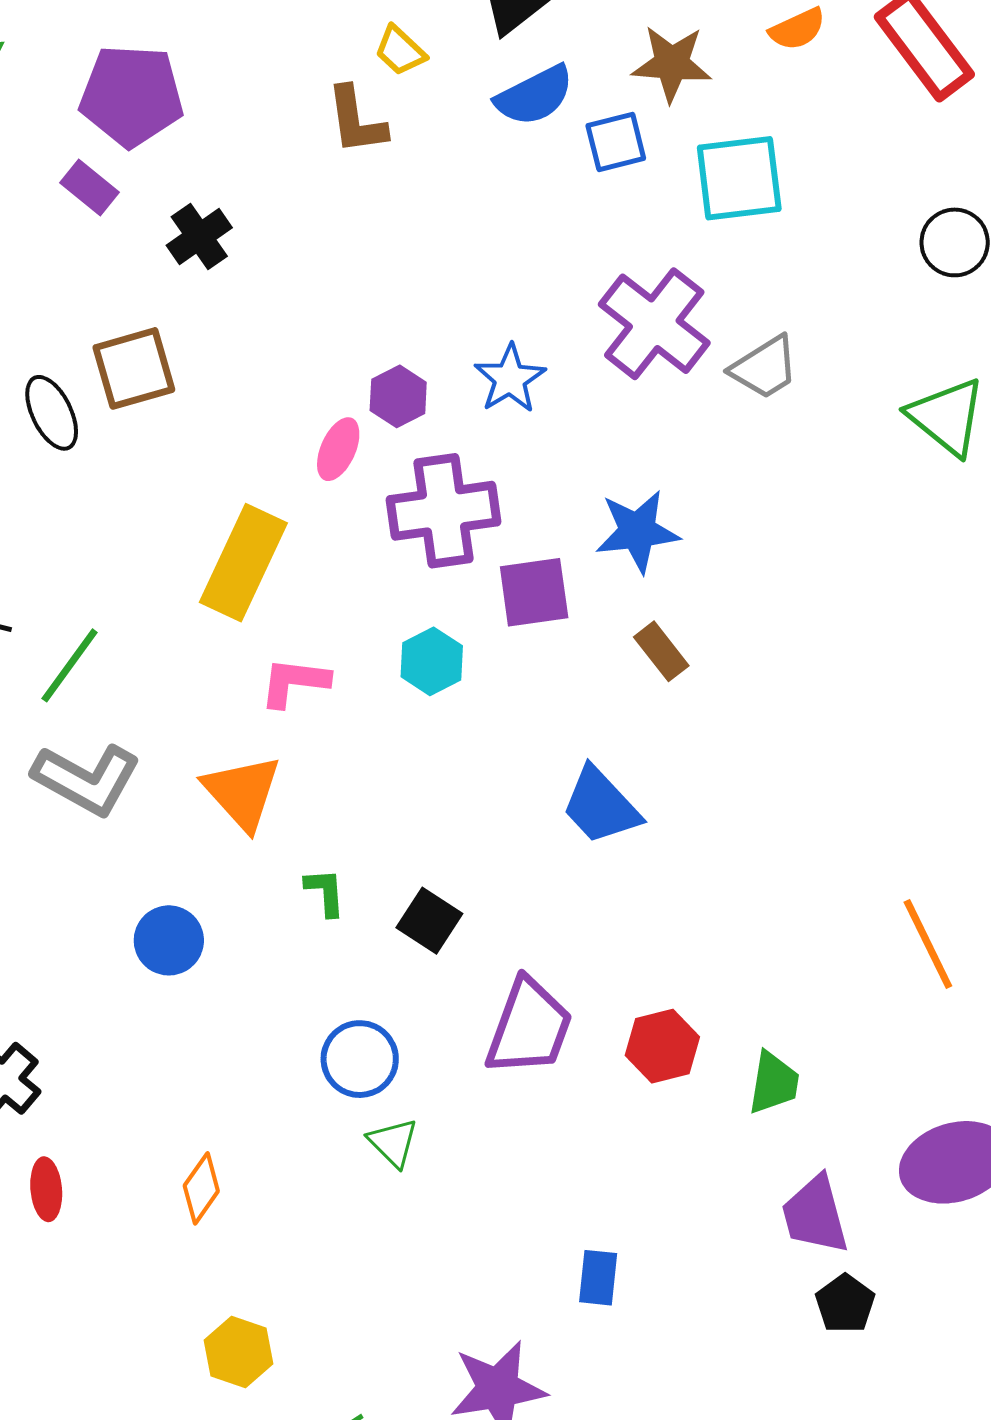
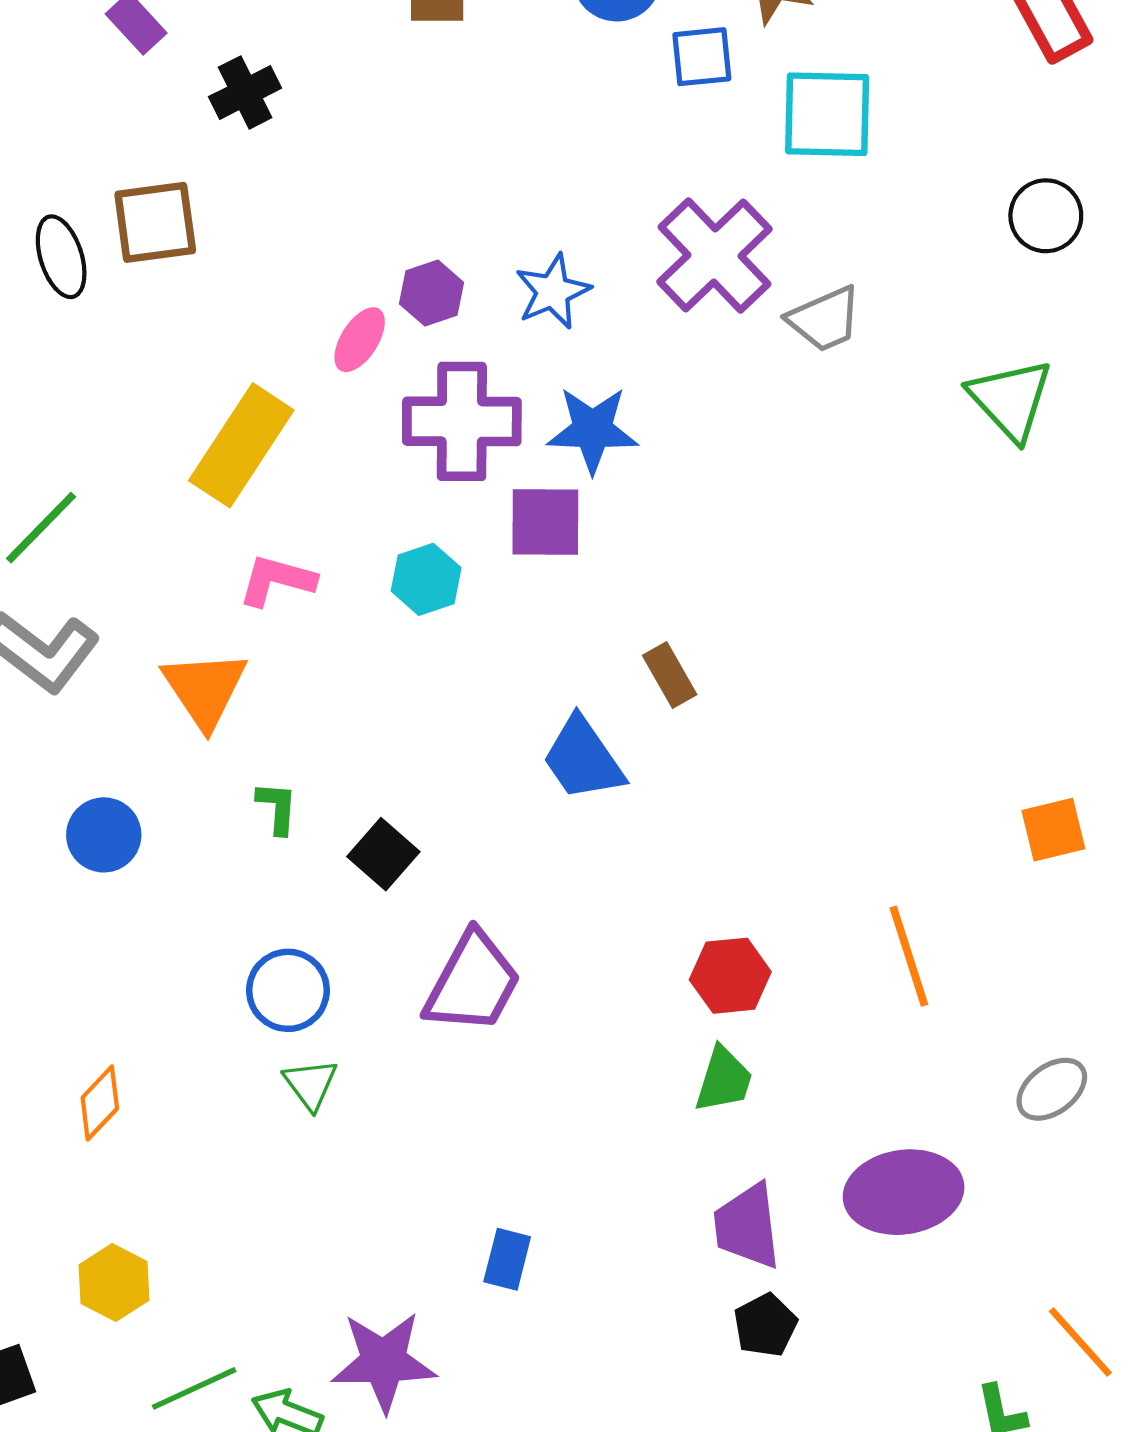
blue star: (637, 531) -> (593, 430), moved
brown rectangle: (661, 651) -> (670, 675), moved
red hexagon: (662, 1046) -> (730, 976), moved

